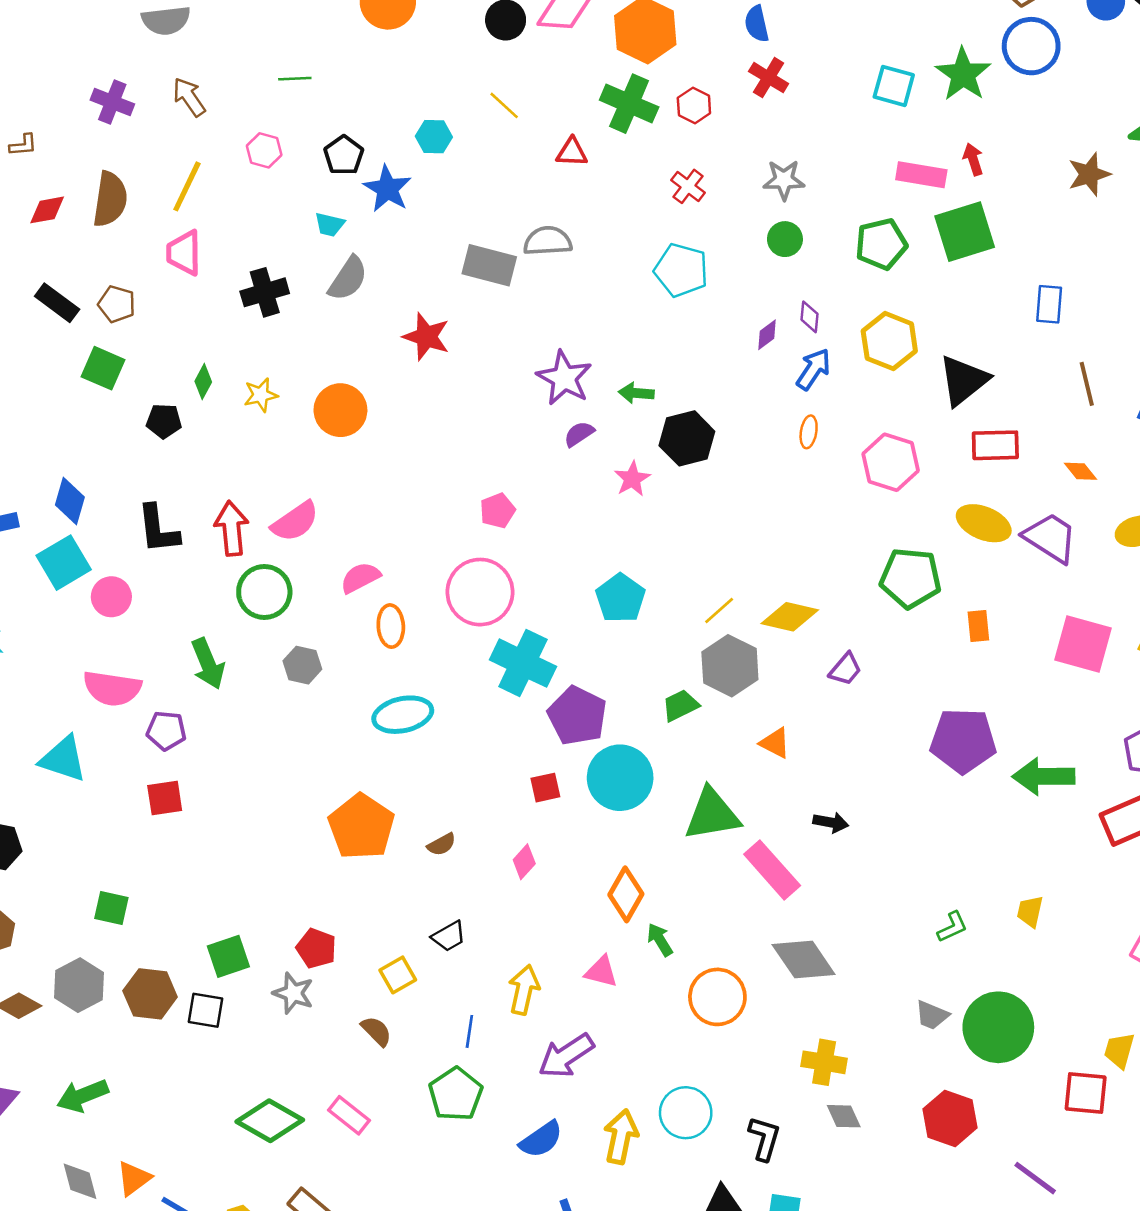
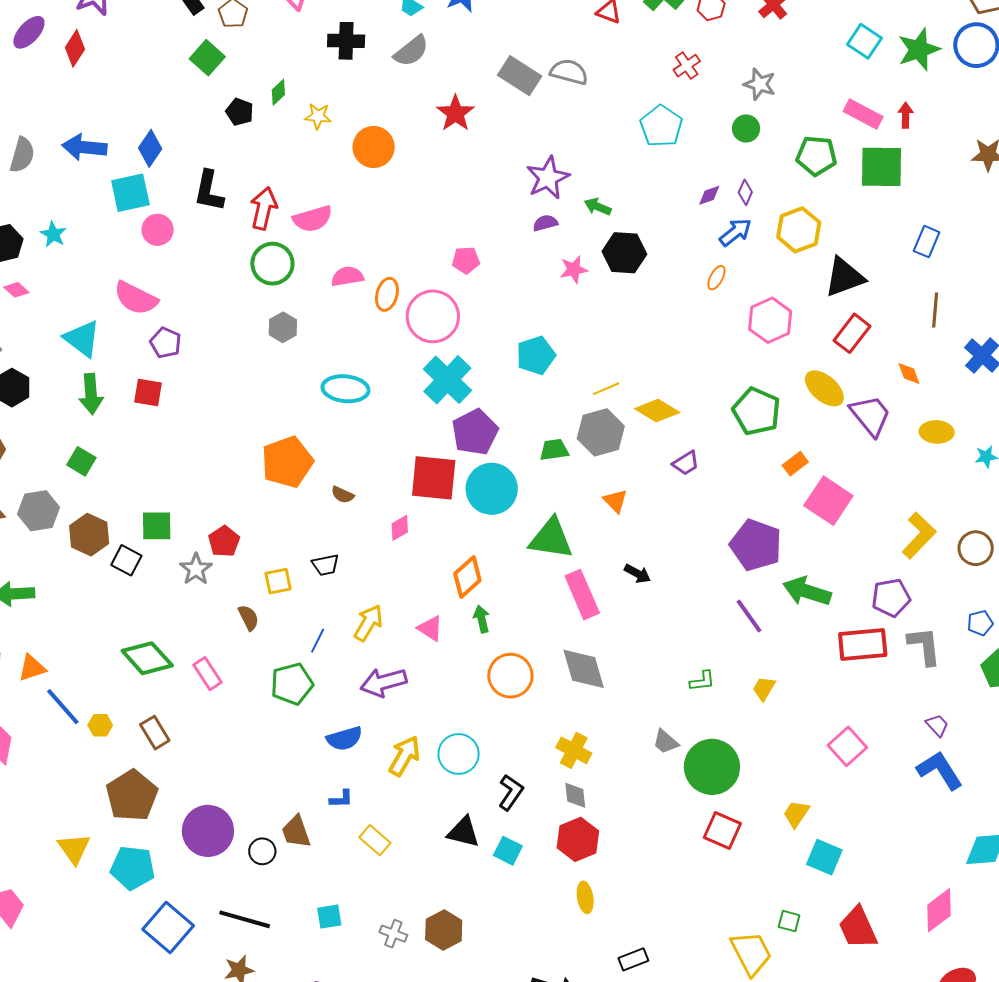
red rectangle: (995, 445) -> (852, 333), turned -69
orange ellipse: (391, 626) -> (387, 294), moved
orange rectangle: (978, 626) -> (795, 464), turned 40
pink square: (1083, 644) -> (828, 501), moved
green arrow: (208, 664) -> (91, 394), moved
red square: (545, 788) -> (434, 478), size x2.0
brown semicircle: (442, 844) -> (343, 495), turned 35
red square: (1086, 1093) -> (722, 831), moved
red hexagon: (950, 1118) -> (578, 839), moved
purple line: (1035, 1178) -> (749, 616), moved

